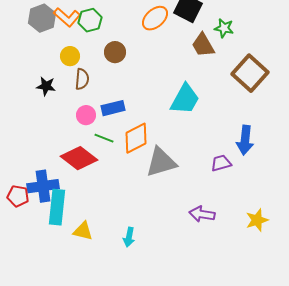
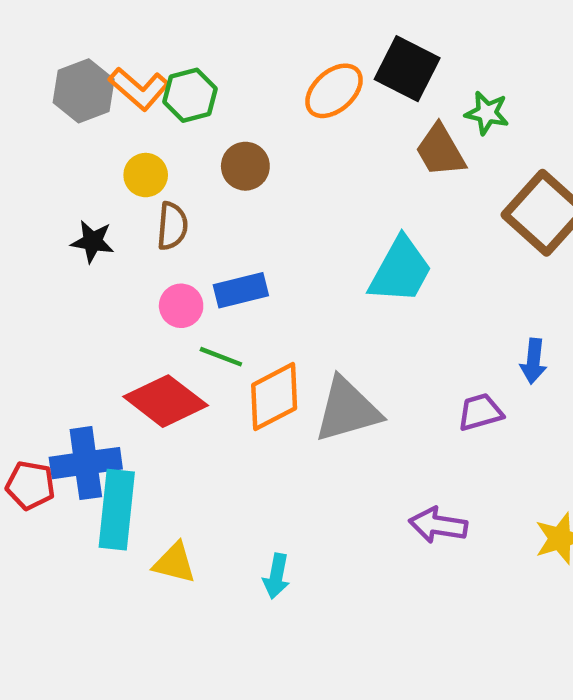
orange diamond: (136, 138) -> (274, 397), moved
blue arrow: (245, 140) -> (533, 361), size x0.7

